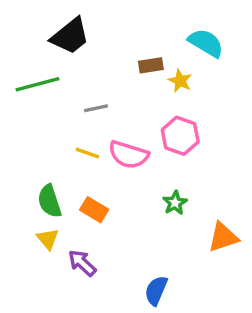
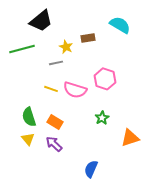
yellow star: (180, 81) -> (66, 47), moved
purple arrow: (82, 263) -> (54, 144), moved

